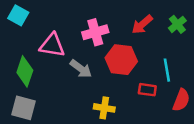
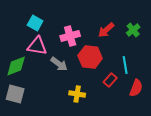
cyan square: (18, 15) -> (35, 23), moved
green diamond: (25, 71) -> (16, 66), turned 50
red rectangle: (147, 90) -> (110, 80), turned -56

